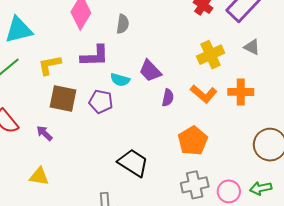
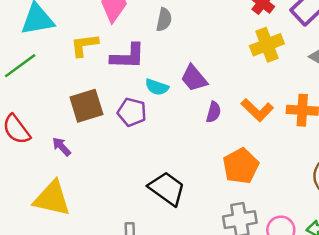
yellow cross: (211, 55) -> (267, 45), moved
yellow L-shape: (50, 65) -> (84, 45), moved
brown square: (63, 99) -> (86, 106), turned -32
yellow triangle: (39, 176) -> (52, 198), size x1.6

